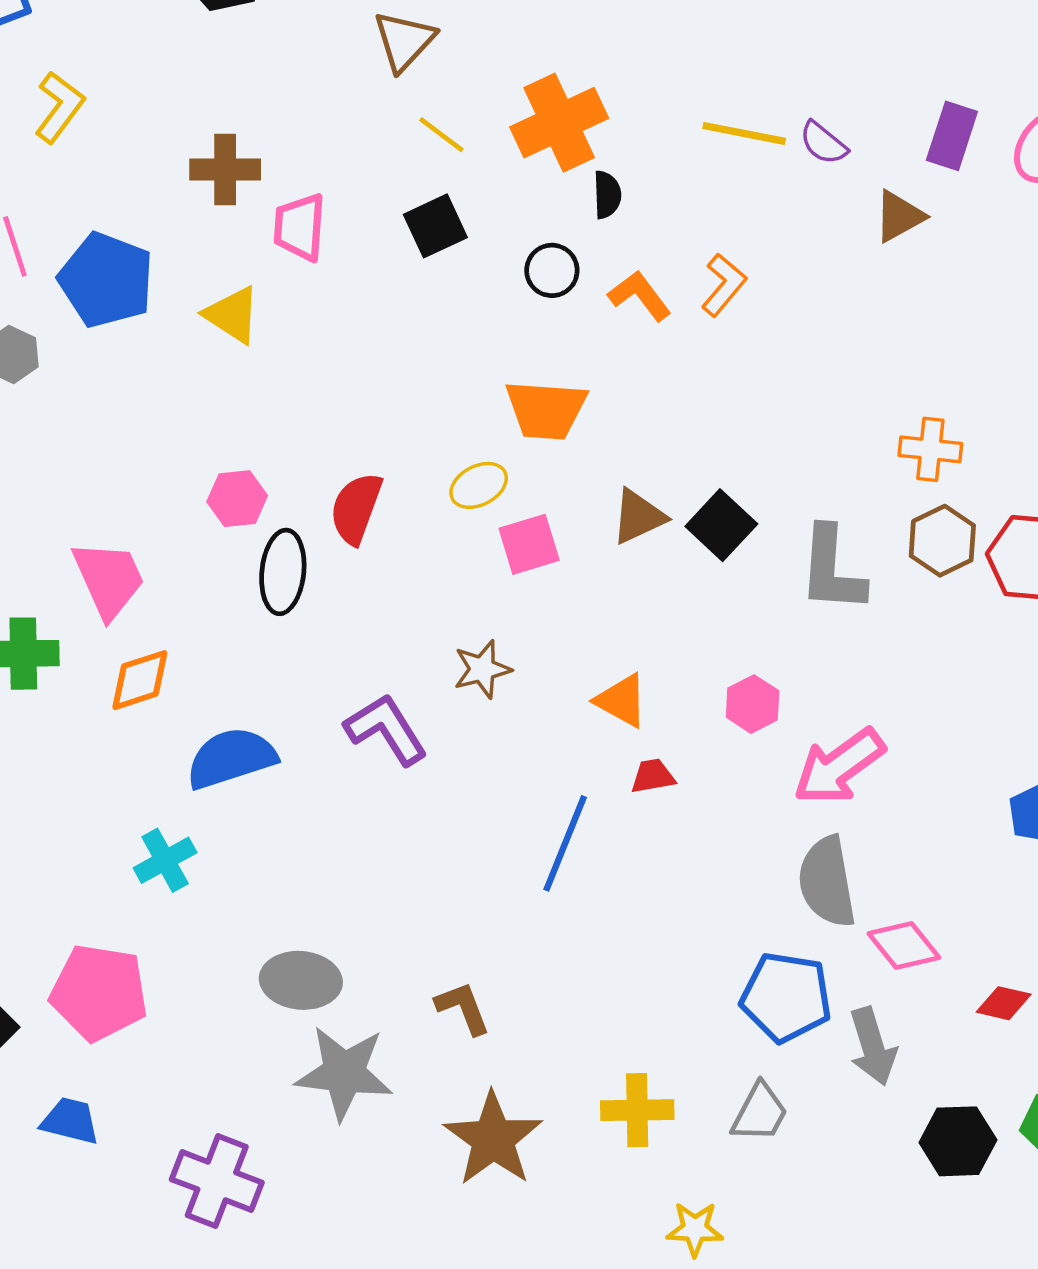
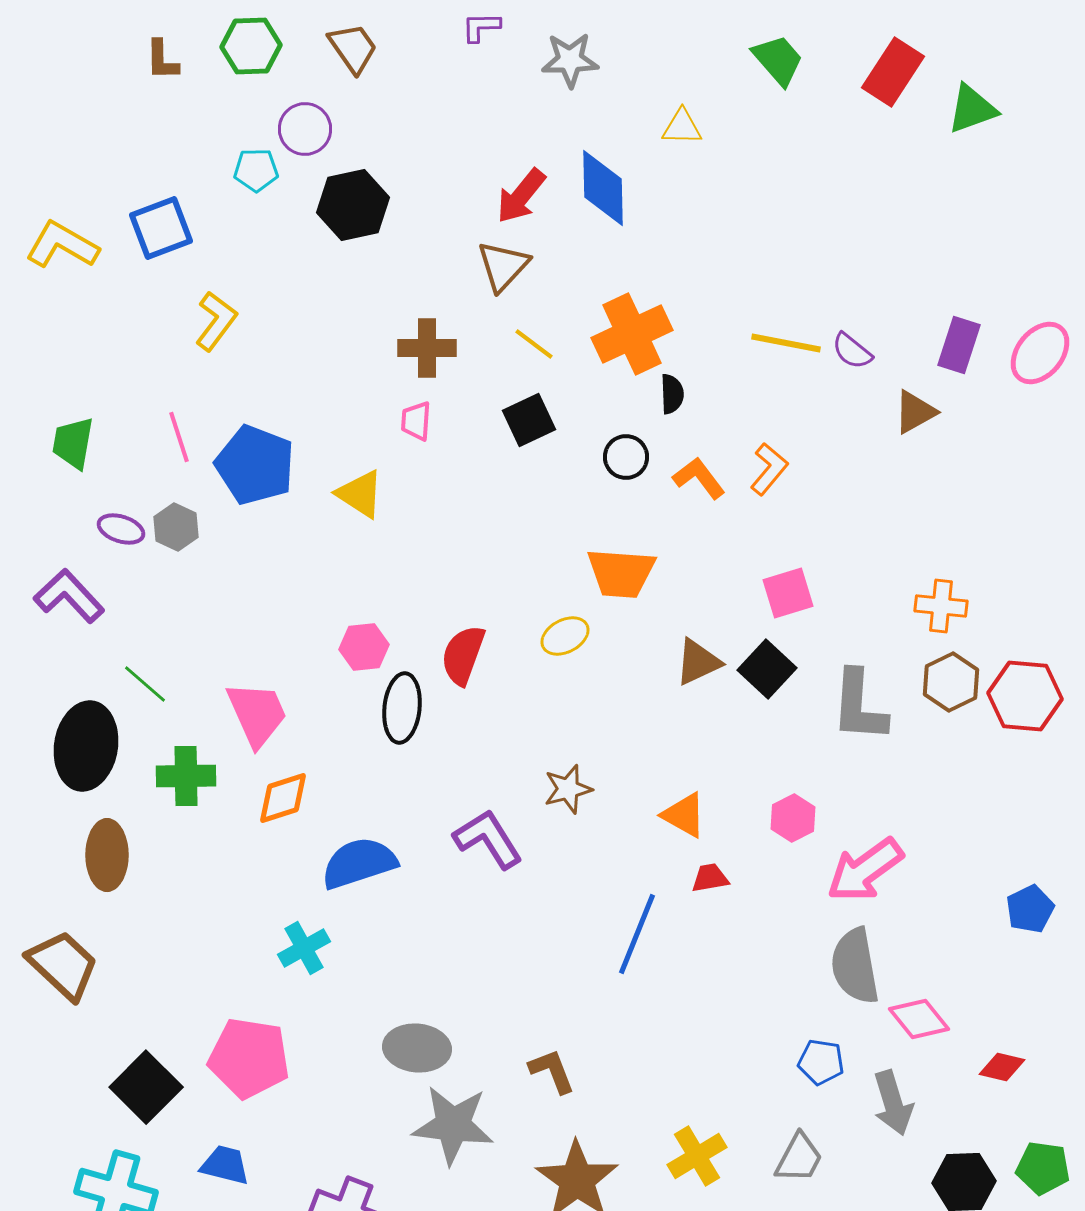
brown cross: (225, 169) -> (427, 348), moved
pink trapezoid: (300, 227) -> (416, 421), size x0.7
pink square: (529, 544) -> (788, 593), moved
blue pentagon: (786, 997) -> (821, 1062), size x0.6
yellow cross: (637, 1110) -> (697, 1156), turned -30

